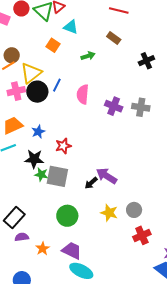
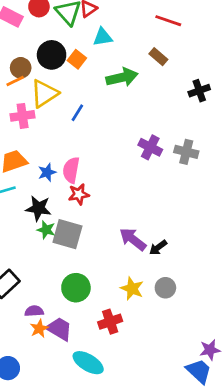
cyan triangle: (71, 27) -> (103, 37), turned -35
green arrow: (88, 56) -> (122, 77), size x1.6
black circle: (37, 92) -> (52, 55), moved
pink semicircle: (83, 94) -> (71, 170), moved
black arrow: (91, 183) -> (158, 248), moved
red cross: (142, 235) -> (110, 322), moved
purple semicircle: (22, 237) -> (34, 311), moved
purple trapezoid: (72, 251) -> (59, 329), moved

